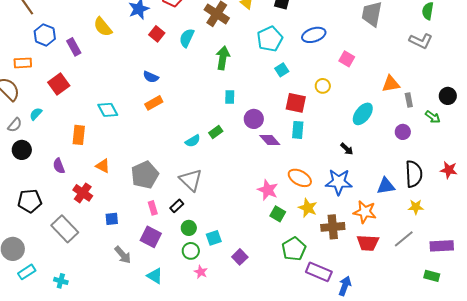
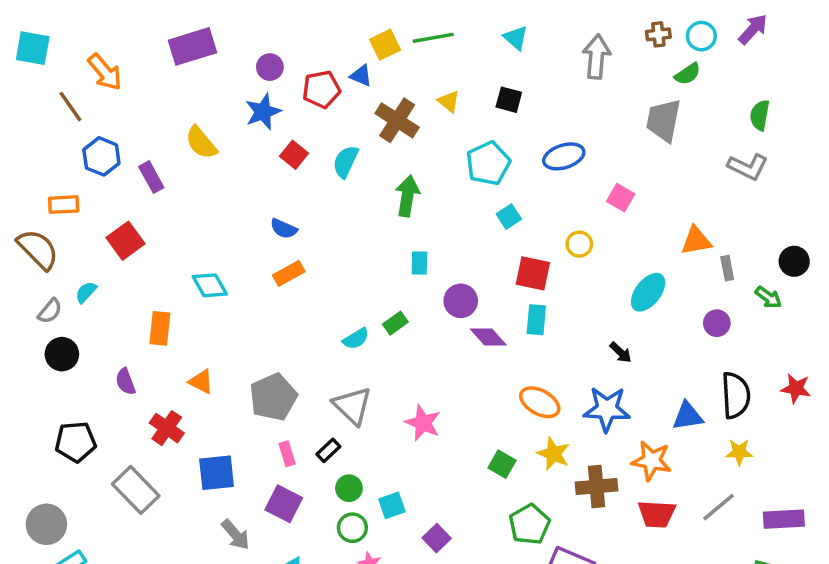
pink star: (268, 190) -> (423, 423), moved
blue square: (112, 219) -> (217, 473), size x1.6

